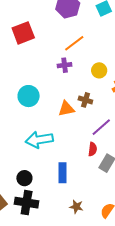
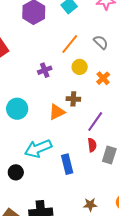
orange line: (74, 43) -> (70, 44), moved
blue rectangle: (62, 173) -> (67, 164), moved
black circle: (24, 178) -> (16, 172), moved

